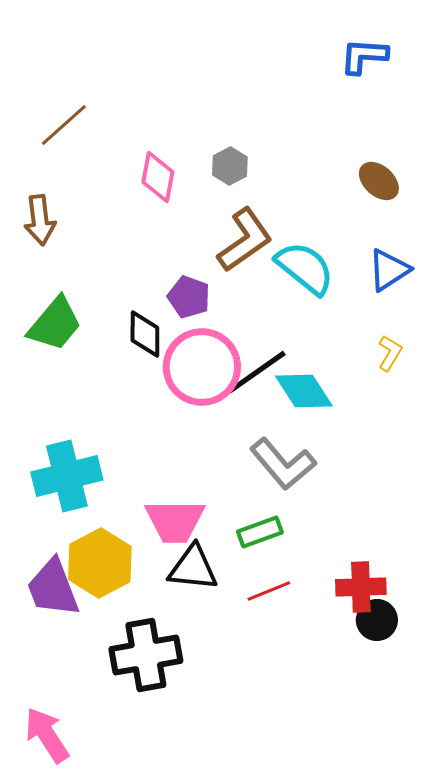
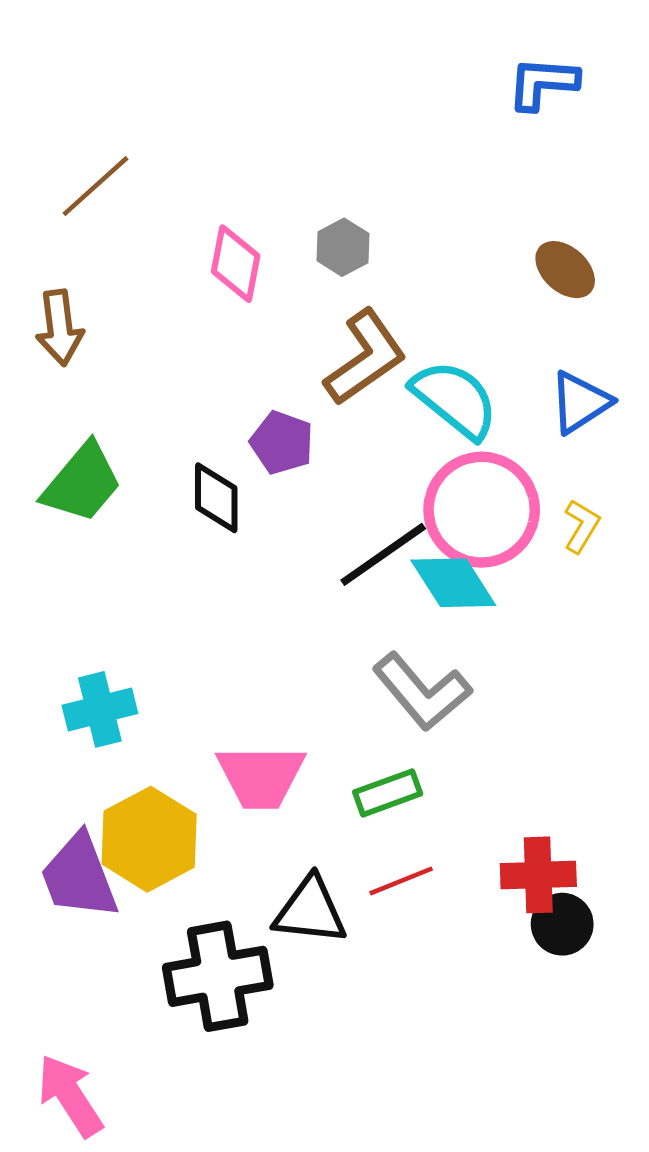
pink circle: (202, 367) -> (482, 510), moved
cyan cross: (67, 476) -> (100, 709), size x0.7
black triangle: (193, 568) -> (310, 911), moved

